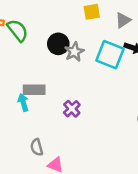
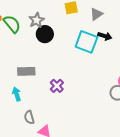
gray star: (74, 52) -> (37, 20), moved
cyan arrow: (23, 103) -> (17, 94), moved

